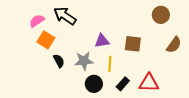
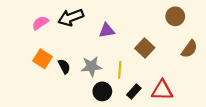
black arrow: (65, 16) -> (71, 17), turned -55
orange square: (46, 40) -> (42, 59), moved
purple triangle: (102, 41) -> (107, 30), moved
brown square: (133, 44) -> (145, 48), turned 36

